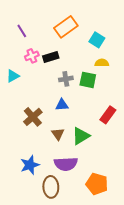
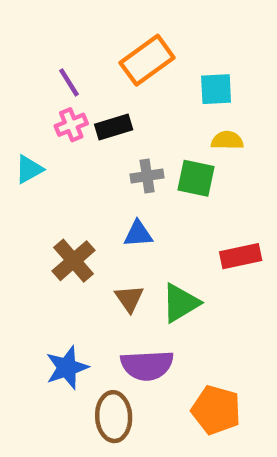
purple line: (22, 31) -> (69, 82), moved
cyan square: (97, 40) -> (216, 89), turned -35
red rectangle: (108, 115) -> (241, 256), turned 42

